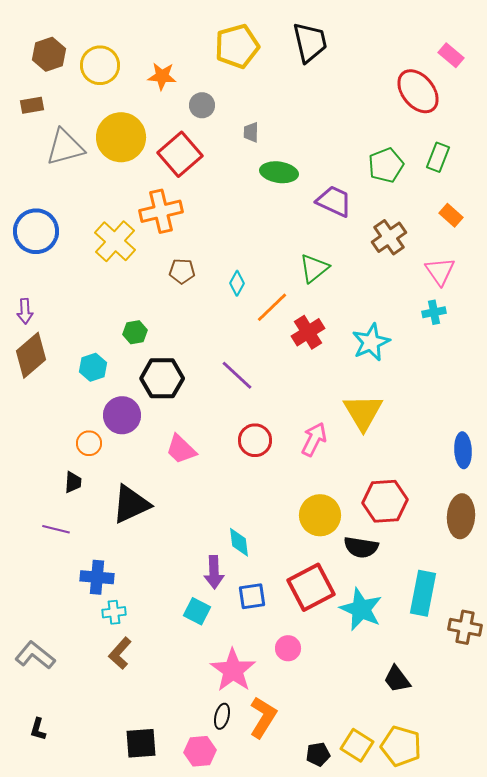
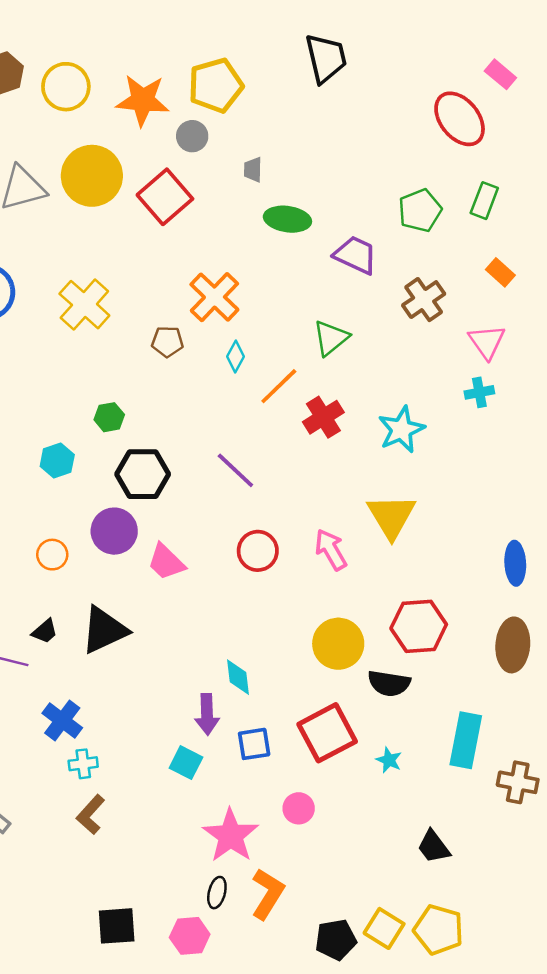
yellow pentagon: (237, 46) -> (216, 85), moved
orange star: (162, 76) -> (143, 100), size x1.5
orange cross: (161, 211) -> (214, 297), moved, turned -33
purple circle: (122, 415) -> (114, 531), moved
pink arrow: (314, 439) -> (331, 550), turned -56
black trapezoid: (73, 482) -> (45, 631), moved, turned 45
blue cross: (97, 577) -> (62, 720), turned 32
cyan star: (361, 609) -> (389, 760), size x0.5
black pentagon: (318, 754) -> (336, 940), size x1.4

